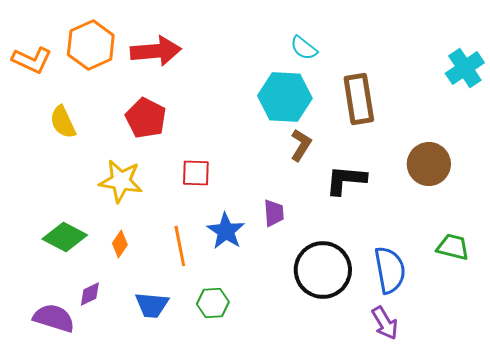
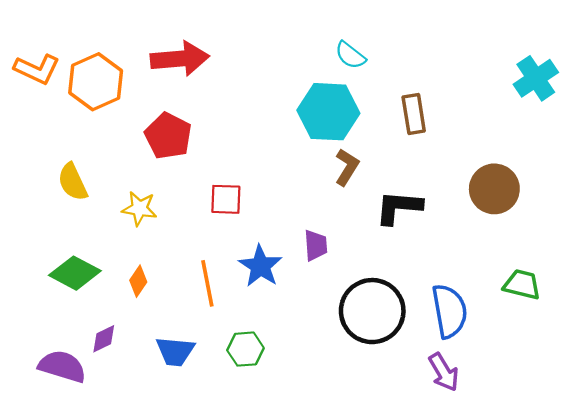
orange hexagon: (91, 45) -> (96, 82), moved
brown rectangle: (359, 99) -> (414, 114), size x0.7
yellow semicircle: (63, 122) -> (73, 182), moved
yellow star: (121, 181) -> (139, 208), size x0.7

